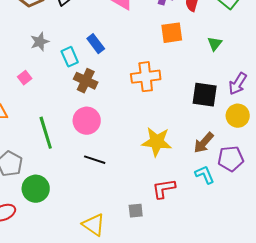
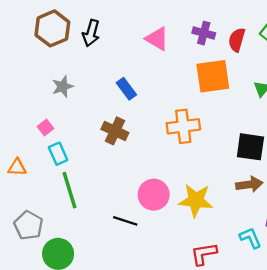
orange square: (172, 33) -> (213, 76), size x1.4
cyan rectangle: (70, 57) -> (58, 154), moved
pink circle: (87, 121) -> (154, 195), moved
brown arrow: (204, 143) -> (249, 184), moved, turned -140

